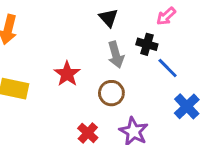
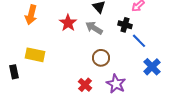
gray arrow: (116, 55) -> (94, 28), moved, turned 138
red star: (67, 74) -> (68, 23), moved

